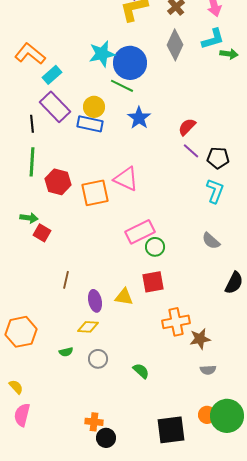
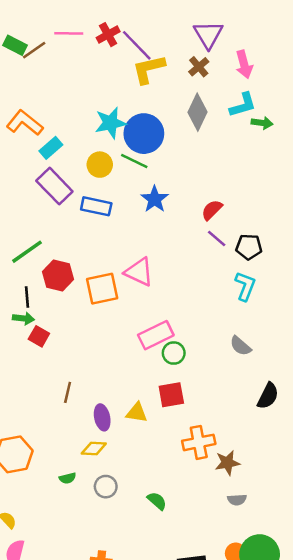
yellow circle: (94, 107) -> (100, 165), moved
black line: (32, 124) -> (27, 297), moved
green line: (32, 162) -> (27, 252), turned 52

